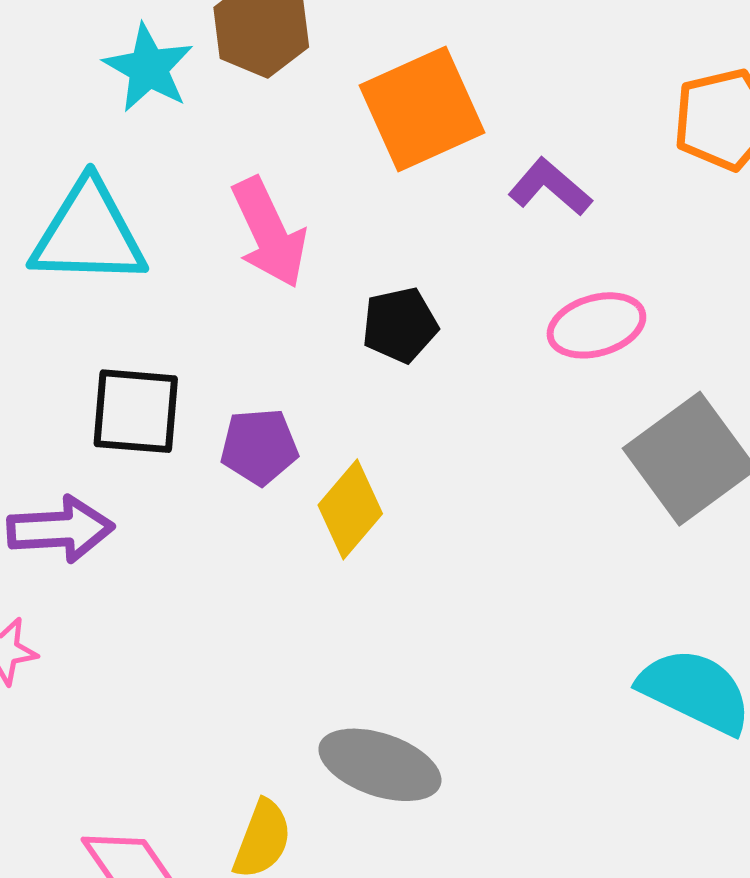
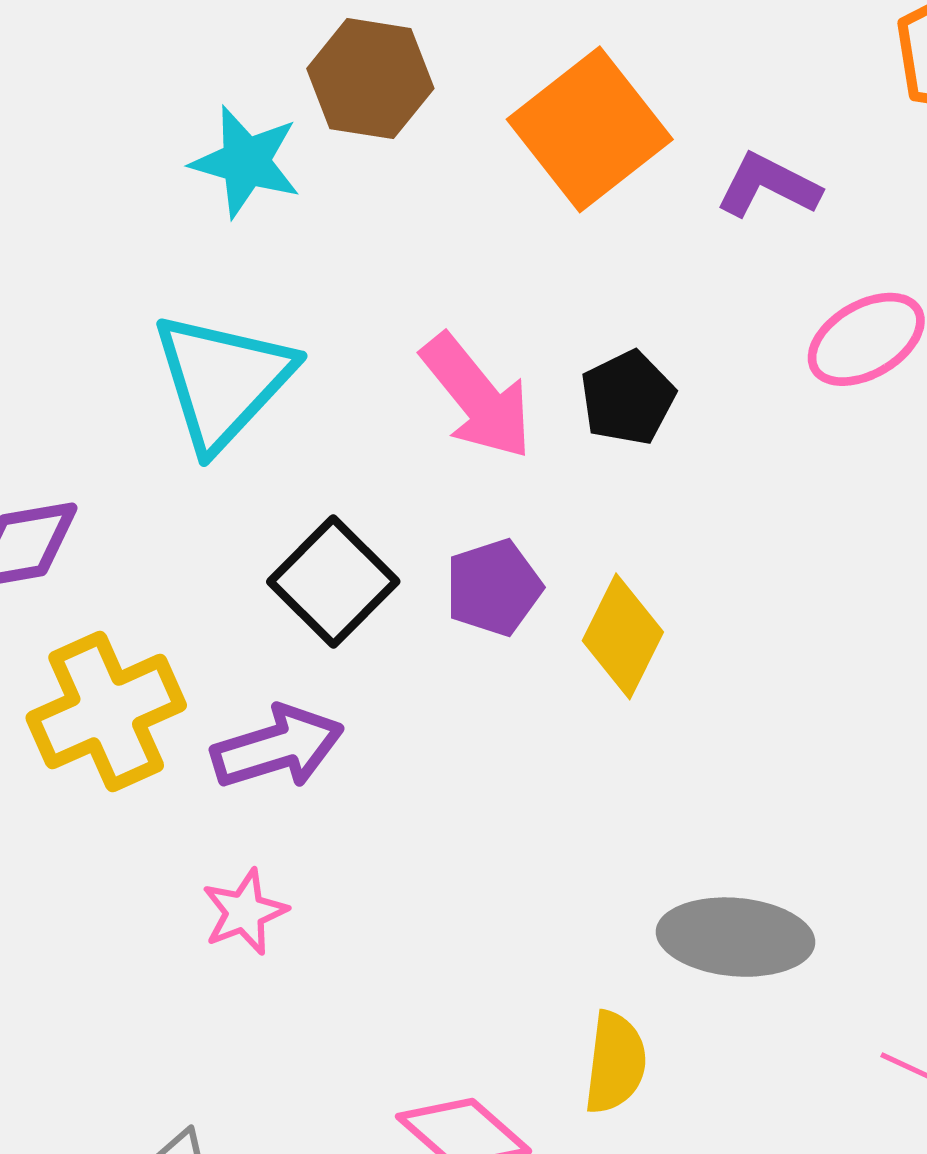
pink arrow: (269, 233) -> (477, 397), moved
cyan triangle: (88, 234) -> (223, 380), turned -35
black square: (136, 411) -> (333, 582), turned -36

